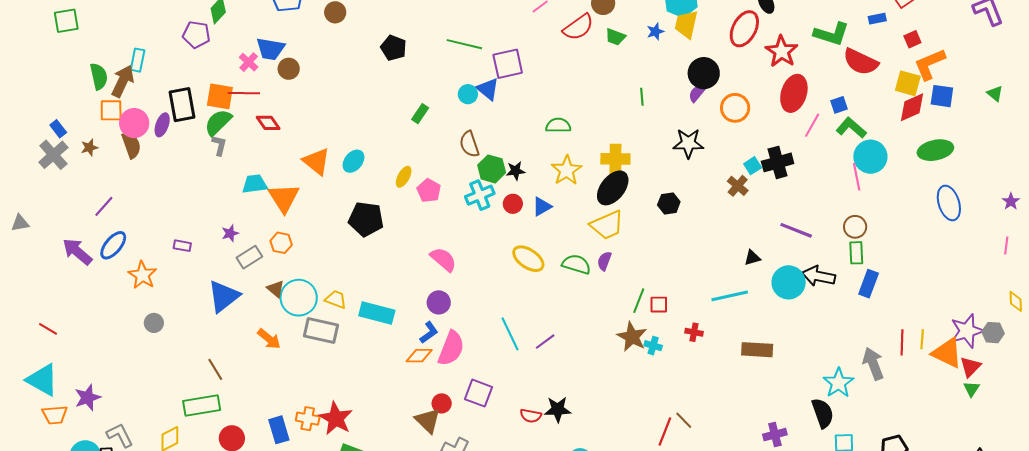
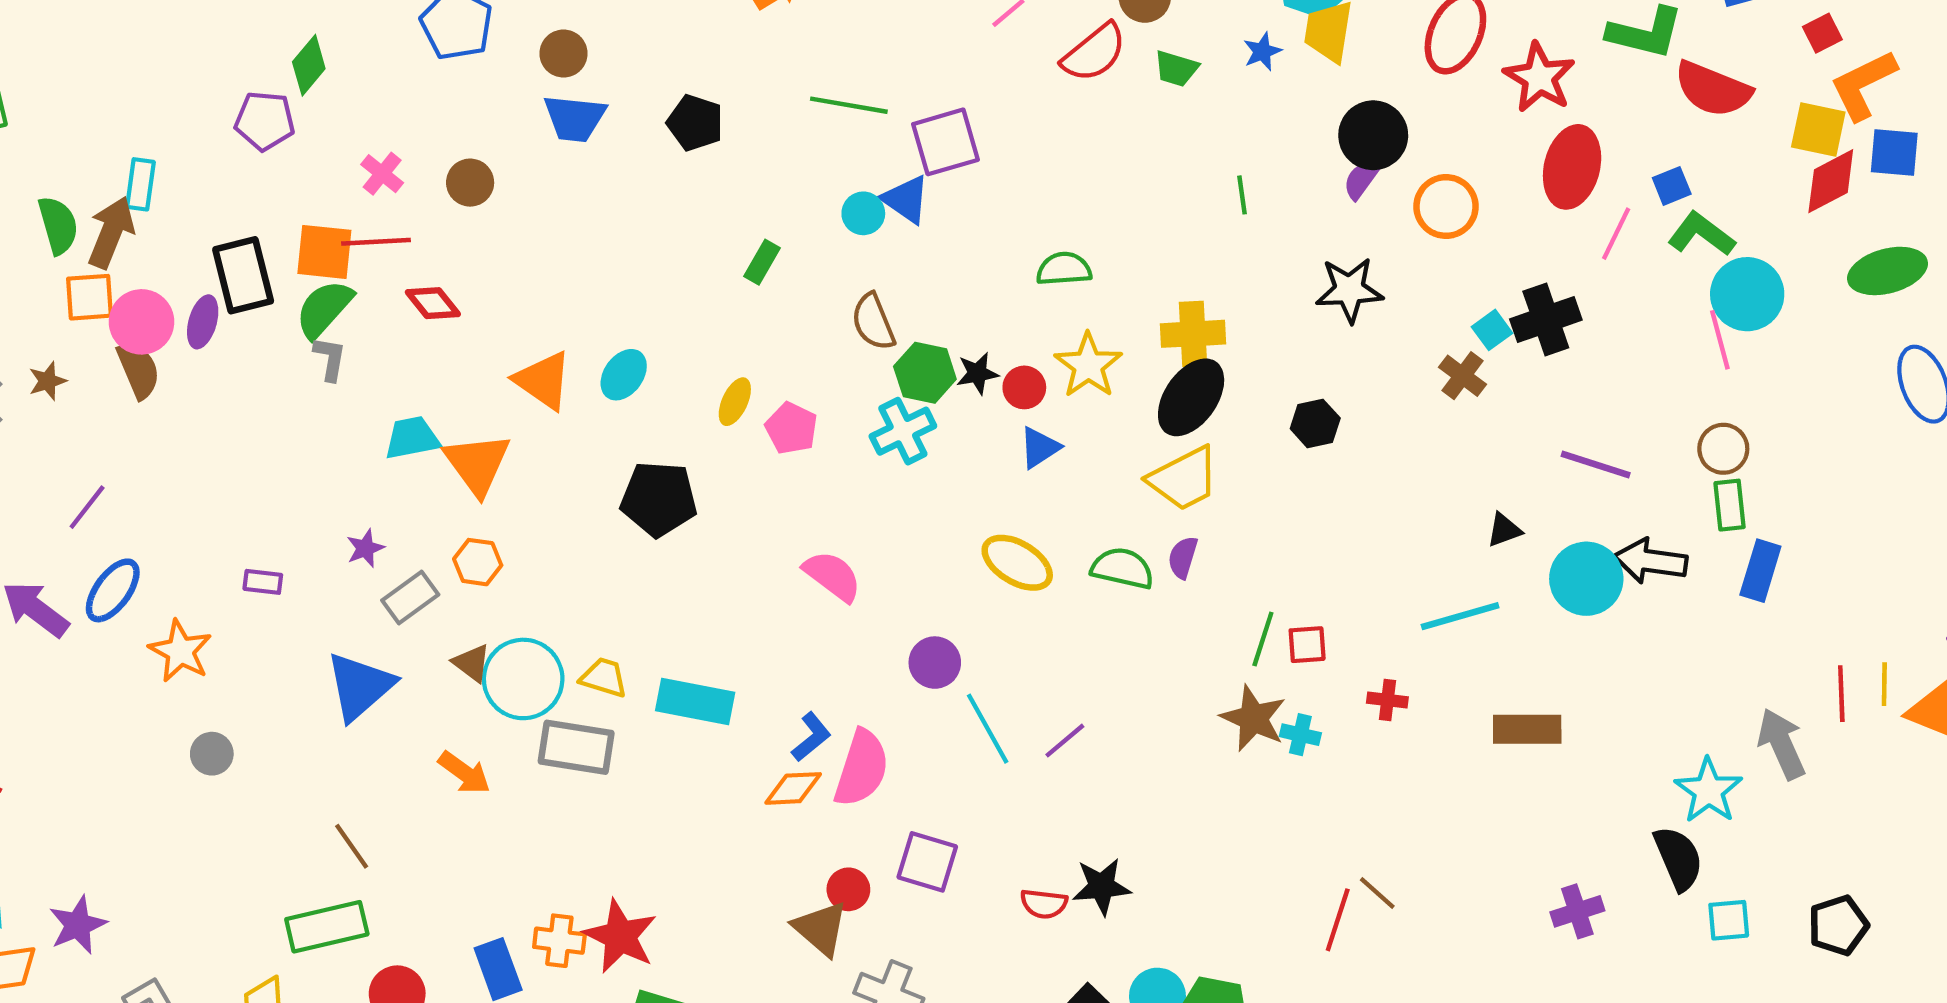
blue trapezoid: (270, 49) -> (575, 118), moved
red circle: (513, 204) -> (1024, 387), moved
purple circle: (439, 302) -> (935, 663), moved

